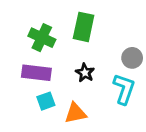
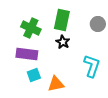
gray circle: (132, 58) -> (98, 24), moved
black star: (85, 73) -> (63, 42), moved

